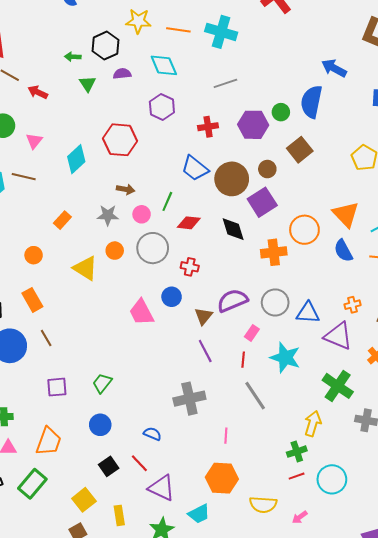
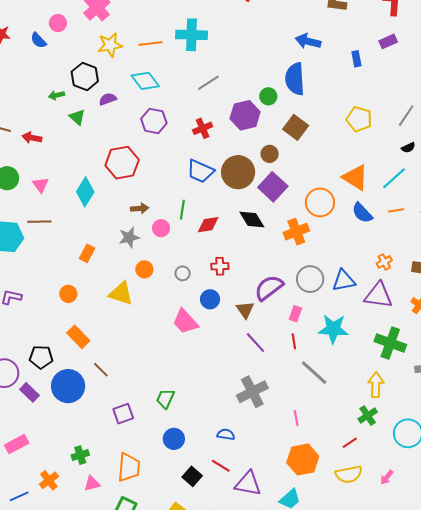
gray circle: (153, 248) -> (183, 273), moved, size x0.5
red line: (297, 476) -> (350, 443), moved

